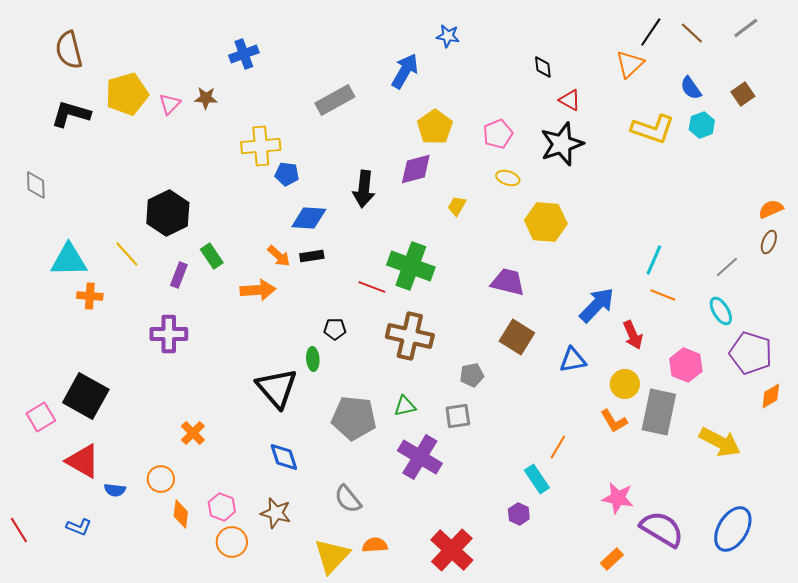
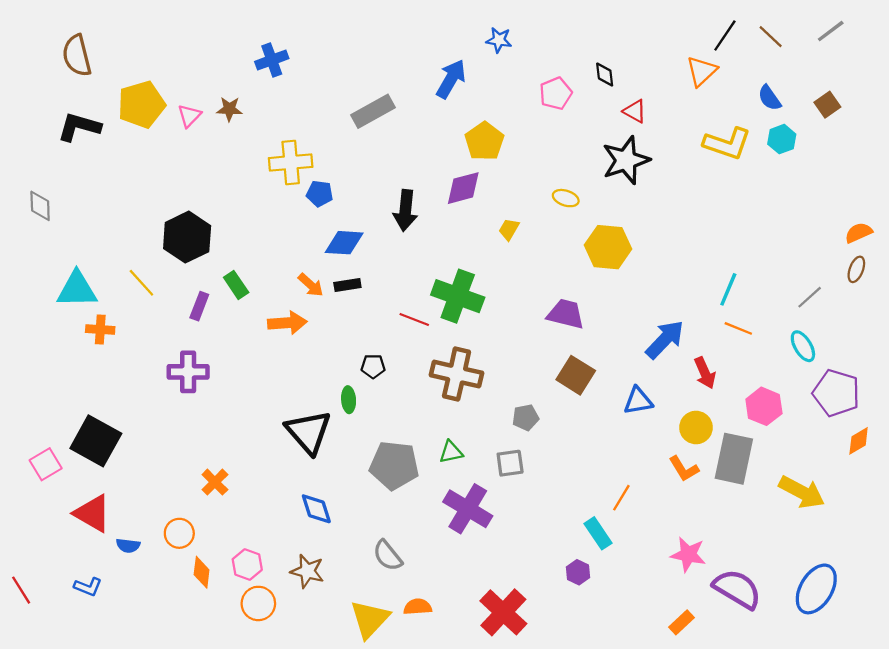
pink pentagon: (498, 134) -> (556, 93), moved

